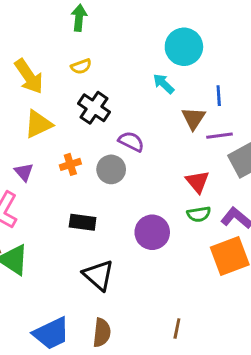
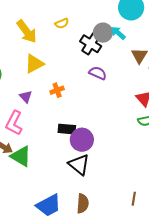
black cross: (94, 108) -> (91, 44), moved
gray circle: (111, 169) -> (103, 33), moved
purple circle: (152, 232) -> (82, 140), moved

